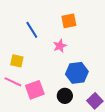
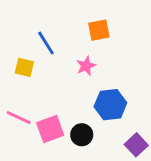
yellow square: (17, 61) -> (24, 67), moved
black circle: (65, 96) -> (82, 135), moved

